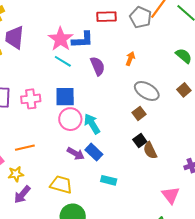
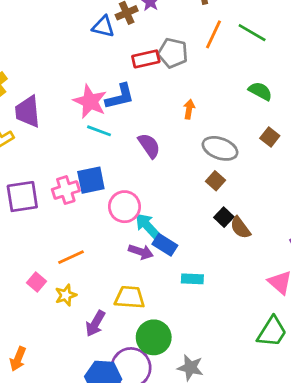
gray pentagon: (141, 17) -> (173, 53), moved
purple semicircle: (98, 66) -> (149, 146), moved
blue square: (65, 97) -> (91, 180), moved
cyan arrow: (92, 124) -> (148, 226), moved
purple arrow: (22, 195) -> (95, 323), moved

